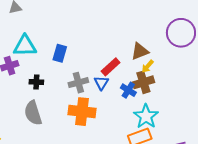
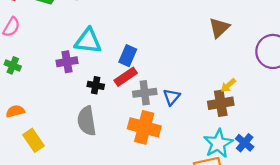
brown triangle: (140, 51) -> (219, 28), moved, turned -30
red rectangle: (111, 67) -> (126, 77), moved
blue cross: (128, 90) -> (245, 143), moved

